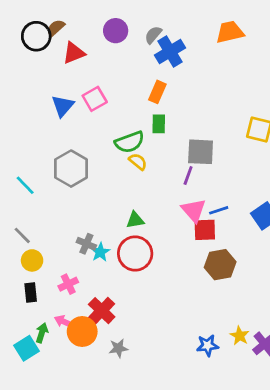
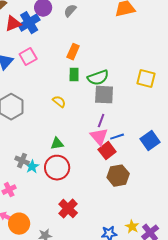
blue cross: (170, 52) -> (29, 23), moved
green semicircle: (130, 142) -> (98, 78), moved
purple line: (188, 175) -> (101, 121), moved
red square: (205, 230) -> (107, 151), turned -36
red cross: (102, 311) -> (68, 209), moved

